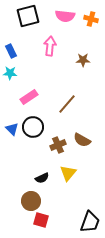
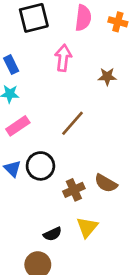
pink semicircle: (65, 16) -> (83, 18), turned -90
pink rectangle: (29, 97) -> (18, 126), moved
brown line: (67, 104) -> (72, 123), moved

